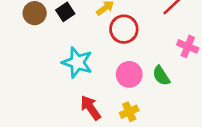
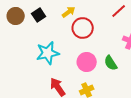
cyan star: (77, 62) -> (48, 53), turned -30

